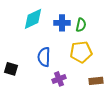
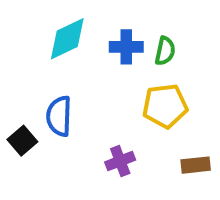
blue semicircle: (44, 57) -> (59, 116), moved
black square: (11, 69) -> (22, 141), turned 32

